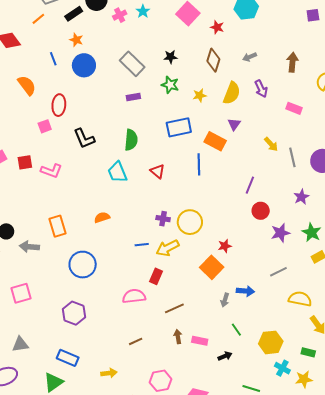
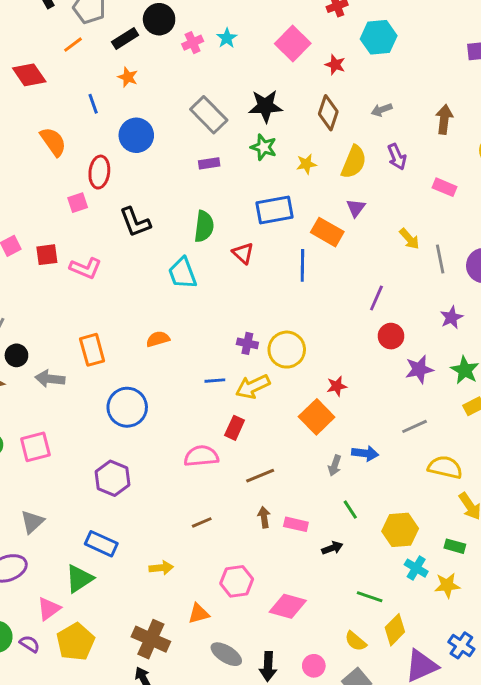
black star: (171, 57) -> (265, 106), size x1.6
blue circle: (84, 65) -> (136, 135), moved
red triangle: (158, 171) -> (243, 253), moved
gray triangle: (20, 344) -> (32, 522), turned -36

